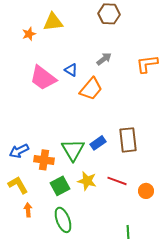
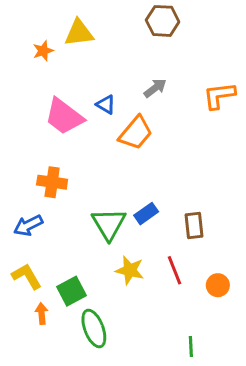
brown rectangle: (128, 140) -> (194, 225), moved, size x0.7
orange cross: (44, 160) -> (52, 182), moved
red line: (117, 181) -> (175, 270), turned 48
green square: (60, 186) -> (71, 291), moved

